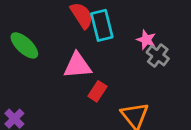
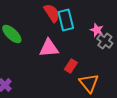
red rectangle: (97, 91) -> (71, 66), moved

